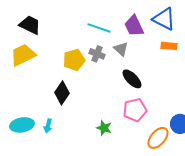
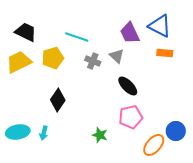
cyan line: (99, 28) -> (77, 37), moved
yellow pentagon: (74, 60) -> (53, 58), moved

